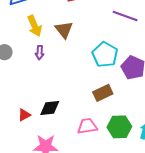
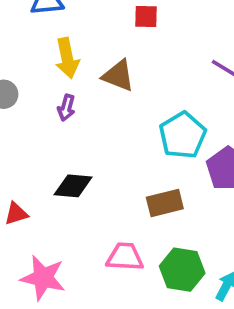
brown triangle: (64, 30) -> (118, 76), turned -42
black diamond: (50, 108) -> (73, 186), moved

